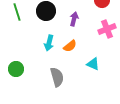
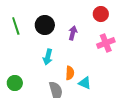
orange semicircle: (70, 46) -> (70, 73), moved, turned -48
cyan triangle: (93, 64) -> (85, 83), moved

